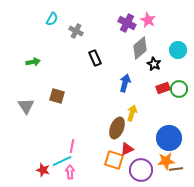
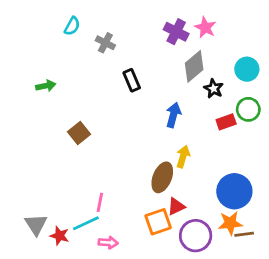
green circle: (179, 89) -> (248, 109), moved
brown square: (57, 96) -> (79, 133), turned 35
gray triangle: (26, 106) -> (36, 225), moved
orange square: (114, 160) -> (158, 222), turned -36
pink arrow: (70, 172) -> (108, 243), moved, turned 96

